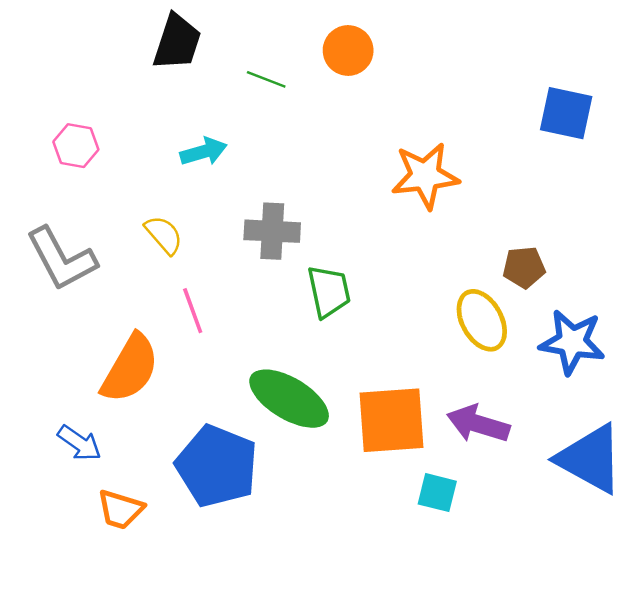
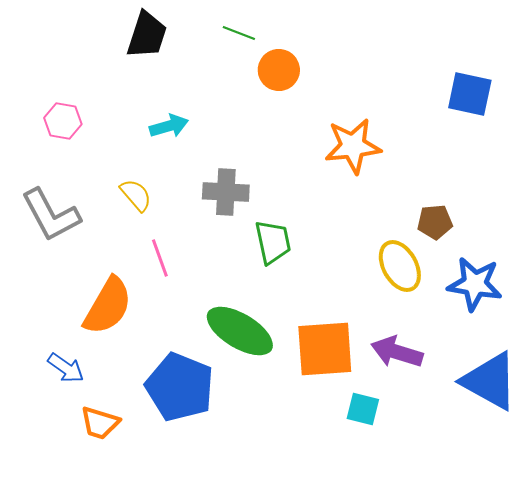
orange circle: (348, 50) -> (279, 70), moved
green line: (266, 79) -> (239, 33), moved

